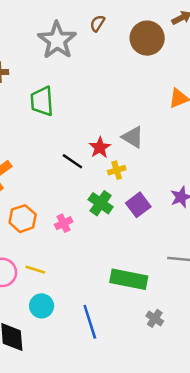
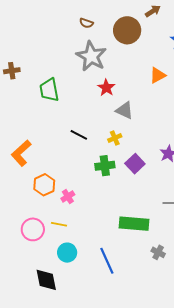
brown semicircle: (97, 23) -> (86, 23), turned -96
gray star: (57, 40) -> (91, 56), moved
red star: (100, 147) -> (106, 88), moved
green cross: (101, 203) -> (105, 166), turned -36
pink cross: (64, 223) -> (68, 197), moved

